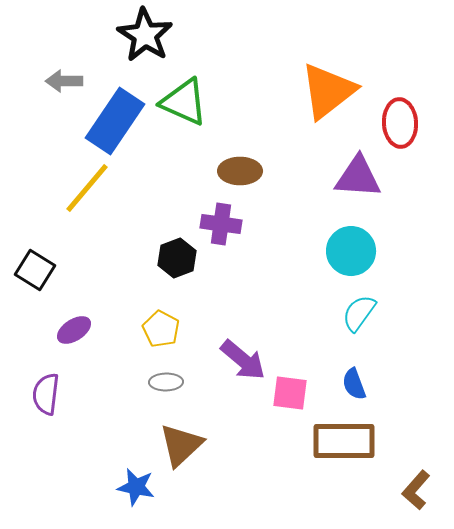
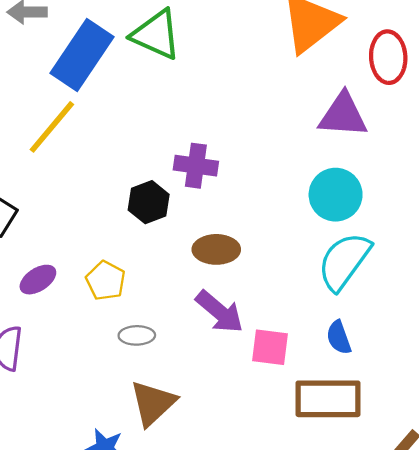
brown ellipse: (240, 171) -> (216, 249), moved
cyan semicircle: (359, 313) -> (344, 261), size x1.5
yellow pentagon: (161, 329) -> (106, 281), moved

